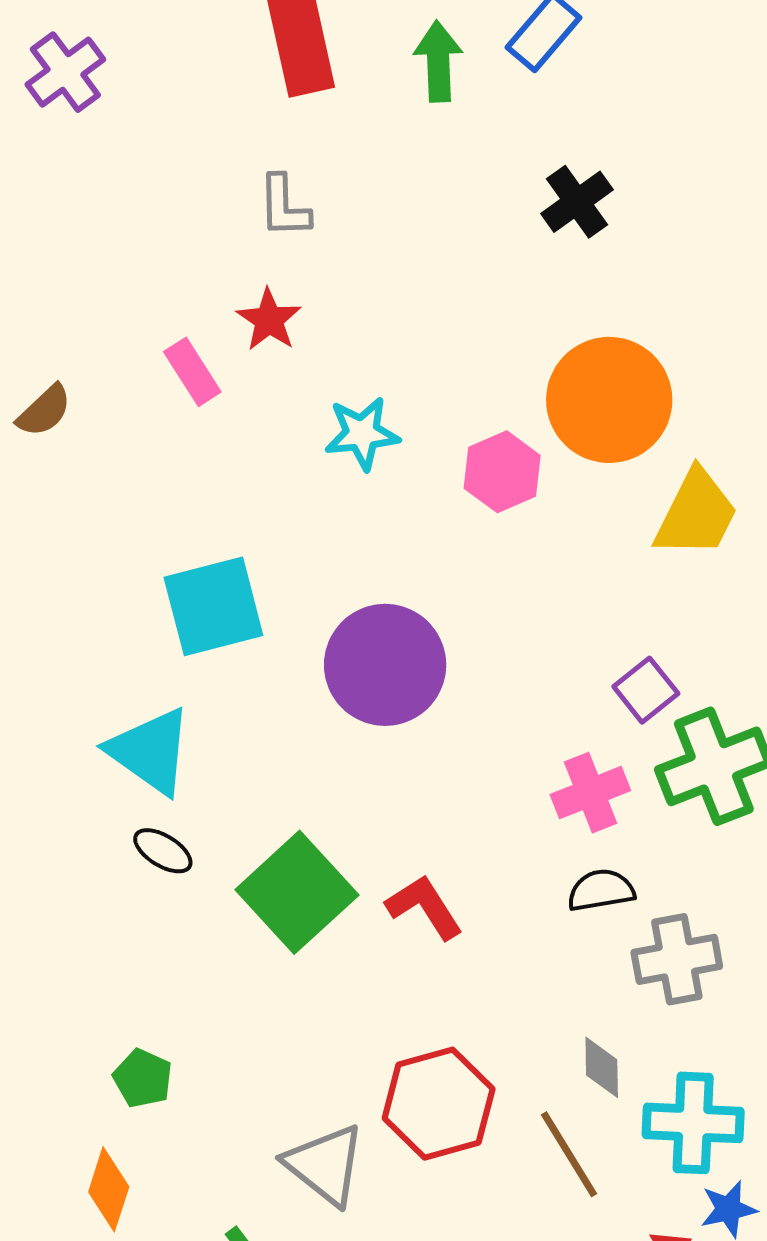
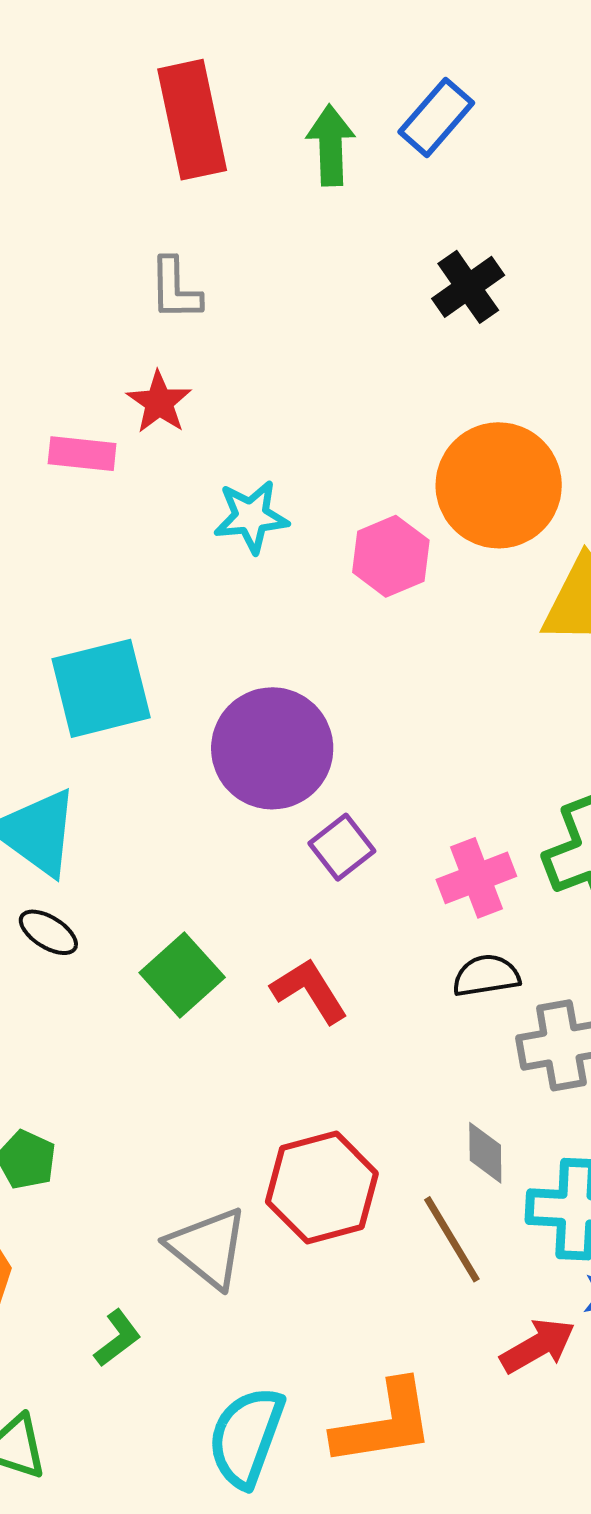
pink rectangle: (192, 372) -> (82, 454), turned -52
purple square: (646, 690) -> (342, 847), moved
green square: (297, 892) -> (182, 975), size x0.7

